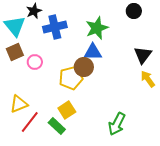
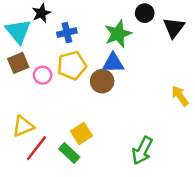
black circle: (134, 11) -> (145, 13), moved
blue cross: (55, 27) -> (67, 33), size x0.7
black triangle: (143, 55) -> (174, 28), moved
yellow pentagon: (71, 78) -> (72, 65), moved

